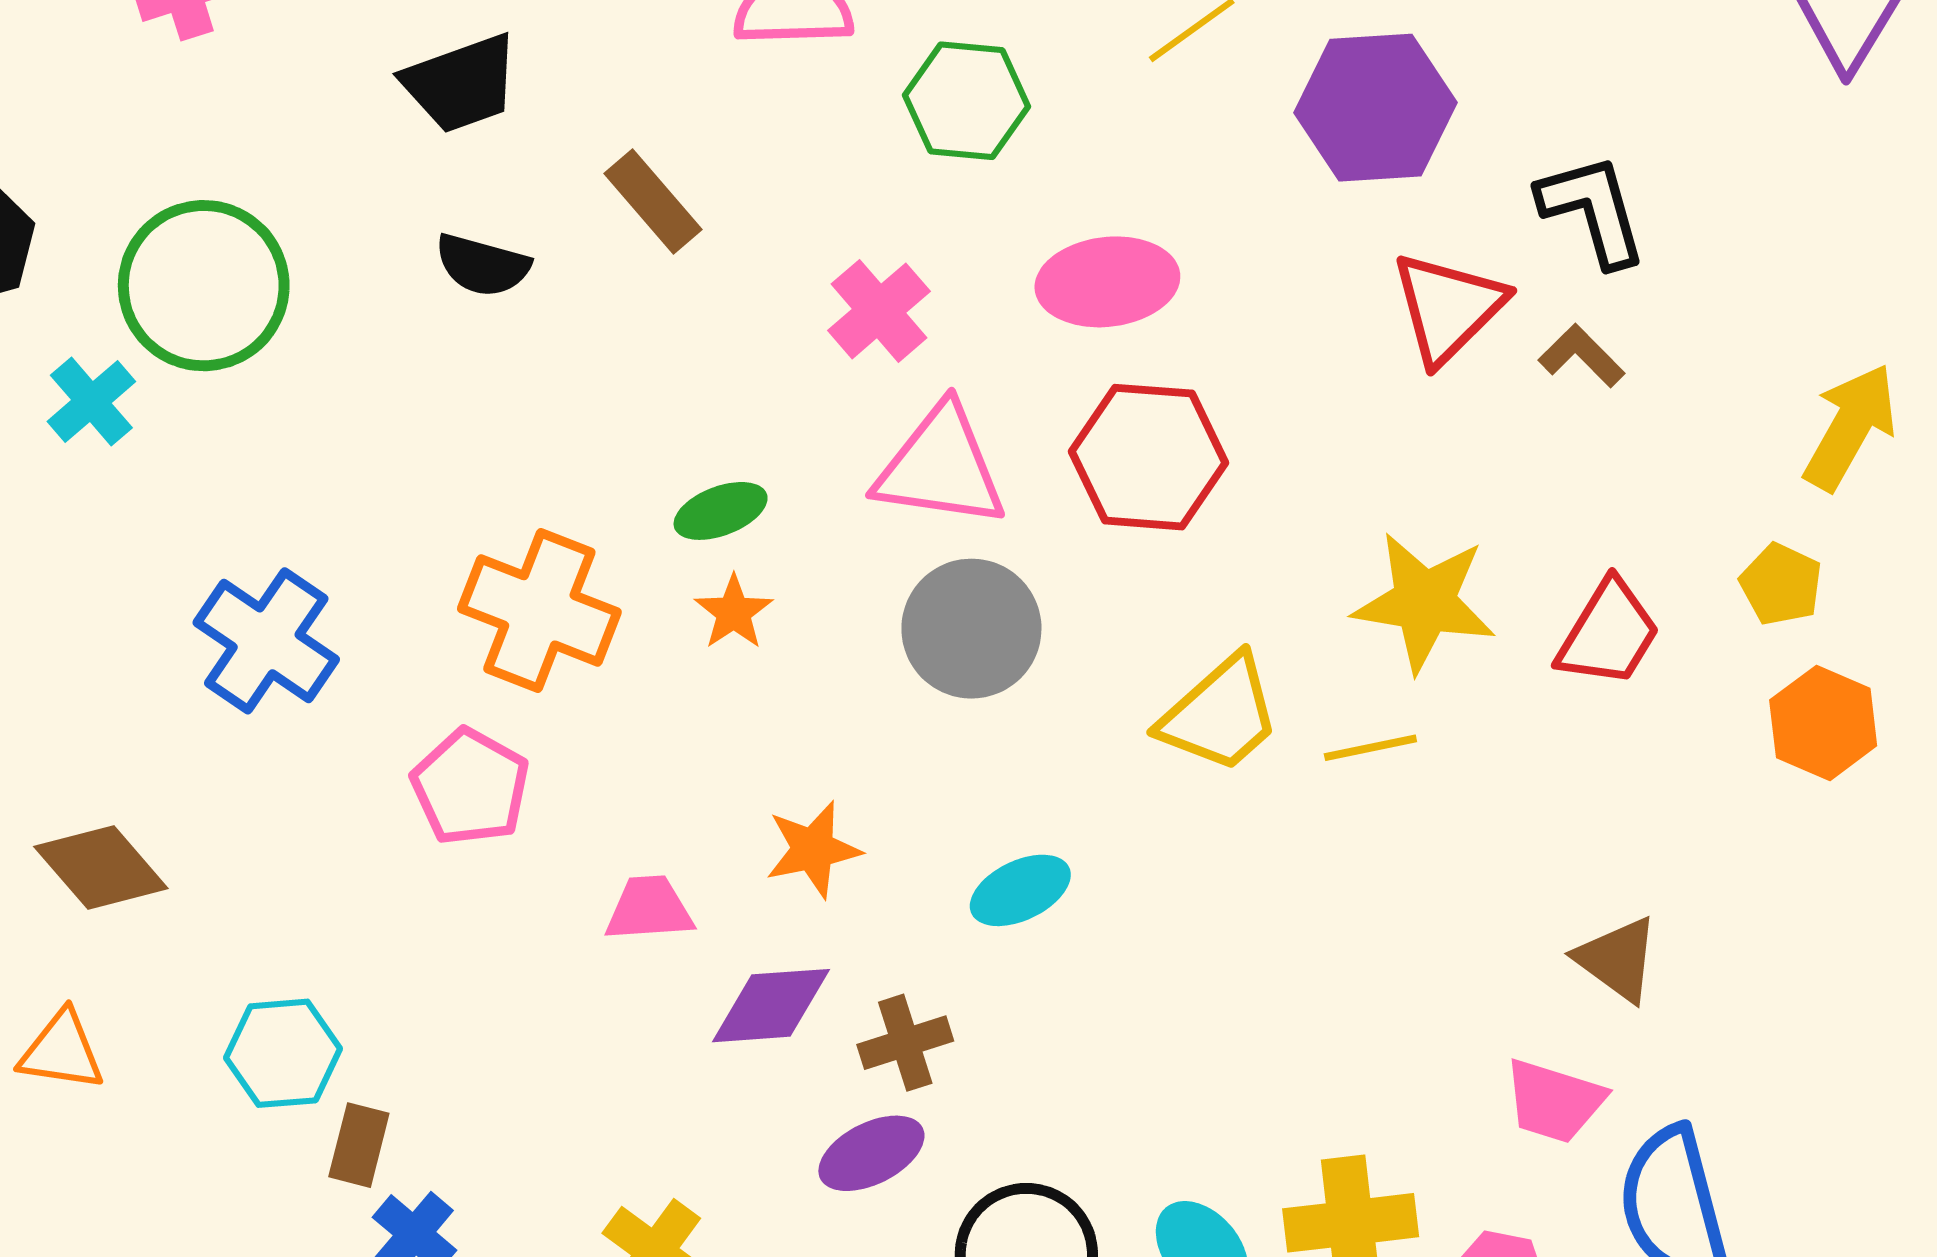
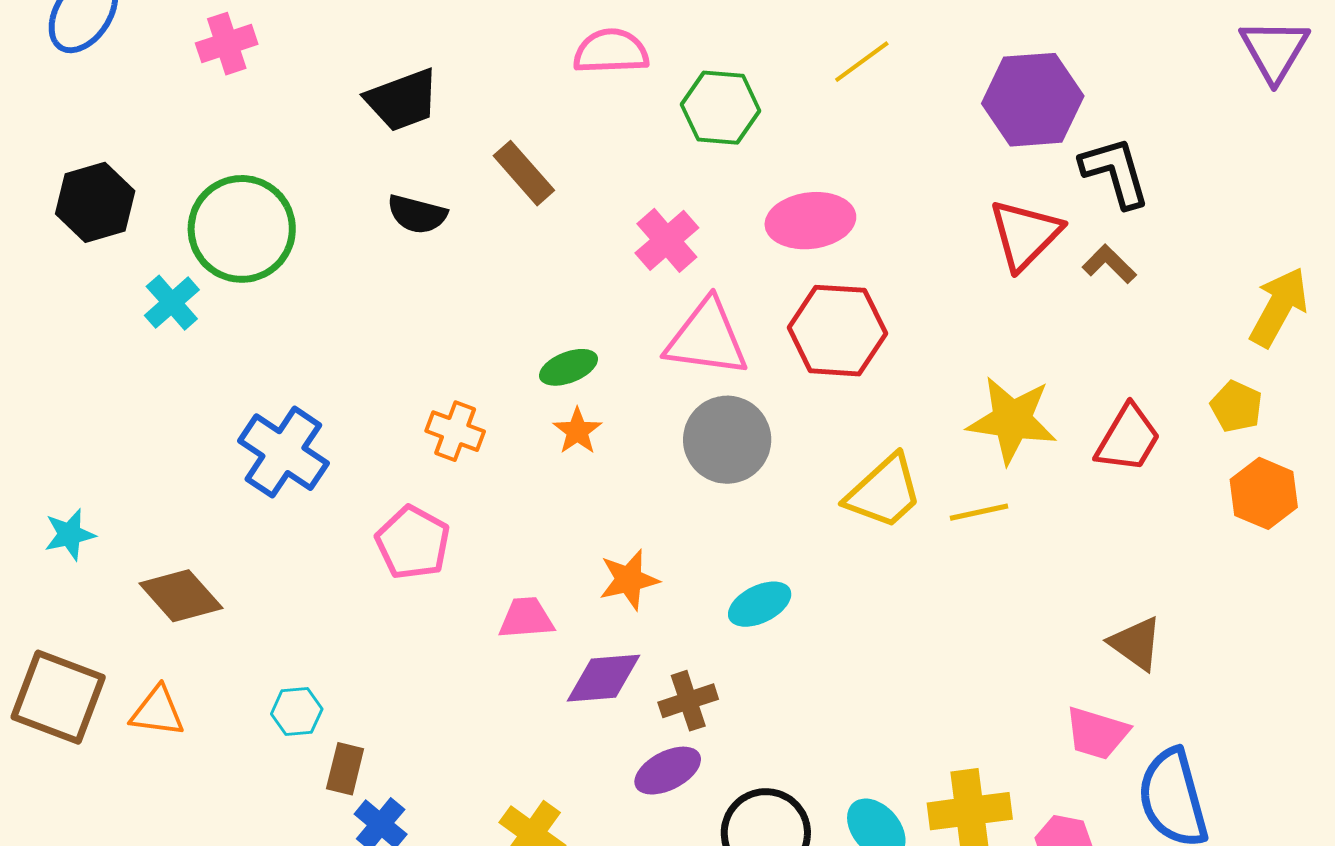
purple hexagon: (1376, 108) -> (1033, 100), moved
orange cross: (539, 610) -> (455, 431), size x0.6
cyan hexagon: (283, 1053) -> (297, 711), size x0.7

